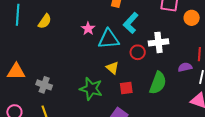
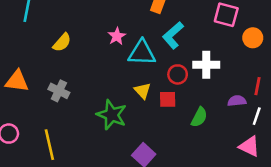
yellow semicircle: (45, 21) -> (62, 42), moved
green semicircle: (158, 83) -> (199, 117), size x0.7
gray cross: (44, 85) -> (59, 91), moved
red square: (126, 88) -> (168, 99), moved

